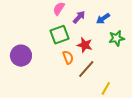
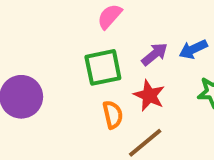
purple arrow: (79, 17) -> (155, 54), moved

